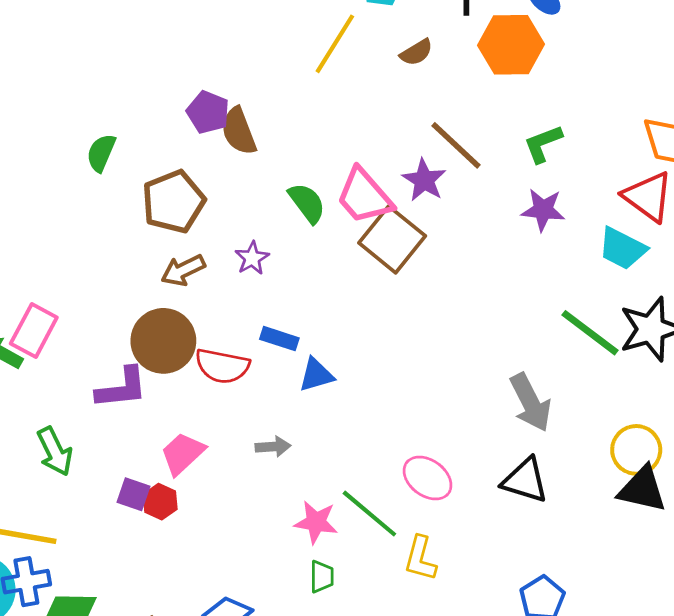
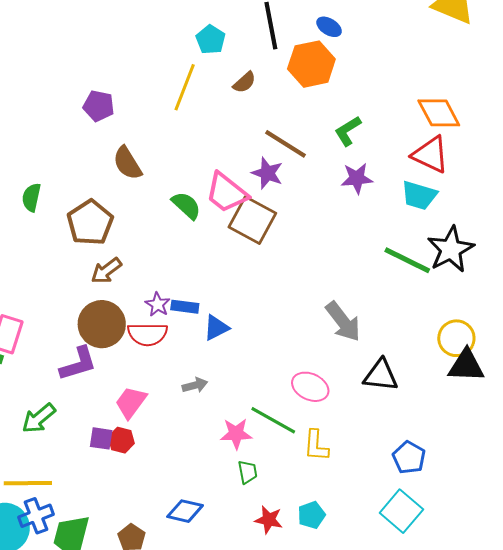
purple pentagon: (208, 112) -> (99, 106), moved
purple star: (252, 258) -> (158, 304), moved
gray arrow: (530, 402) -> (343, 322), moved
green arrow: (55, 452) -> (39, 418), turned 87

